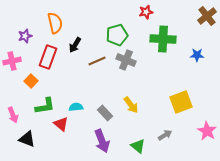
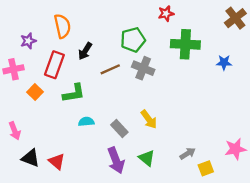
yellow square: (181, 102) -> (206, 168), moved, size x0.6
green L-shape: (45, 106) -> (74, 93), moved
red triangle: (61, 124) -> (57, 161), moved
pink star: (207, 131) -> (235, 149), turned 30
green triangle: (138, 146) -> (147, 158), moved

